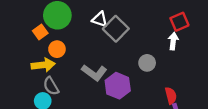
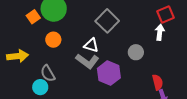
white triangle: (100, 19) -> (91, 45), moved
orange square: (40, 32) -> (33, 17), moved
yellow arrow: (43, 65) -> (18, 56), moved

